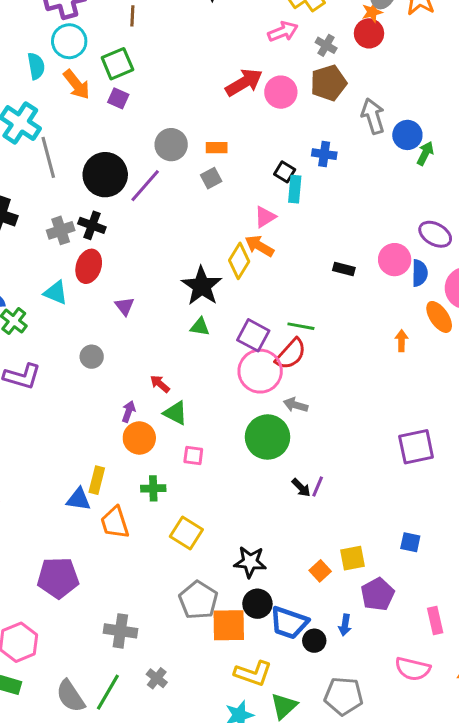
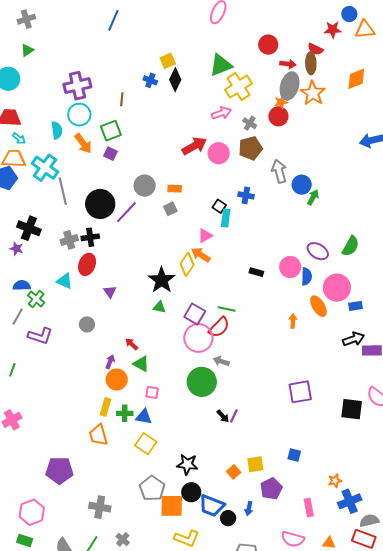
black cross: (92, 225) -> (90, 237), turned -30
yellow rectangle: (97, 480) -> (106, 407), moved
blue triangle: (78, 499) -> (144, 417), moved

